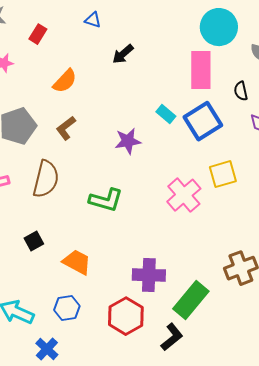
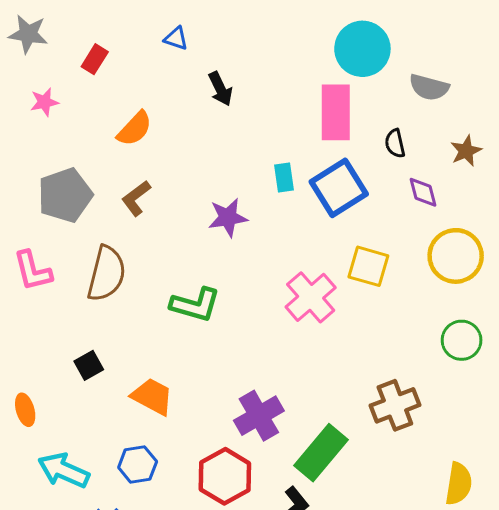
black arrow: (123, 54) -> (220, 89), turned -75
cyan rectangle: (166, 114) -> (284, 178), turned 42
yellow square: (223, 174) -> (368, 266), turned 32
purple cross: (149, 275) -> (259, 416), turned -32

